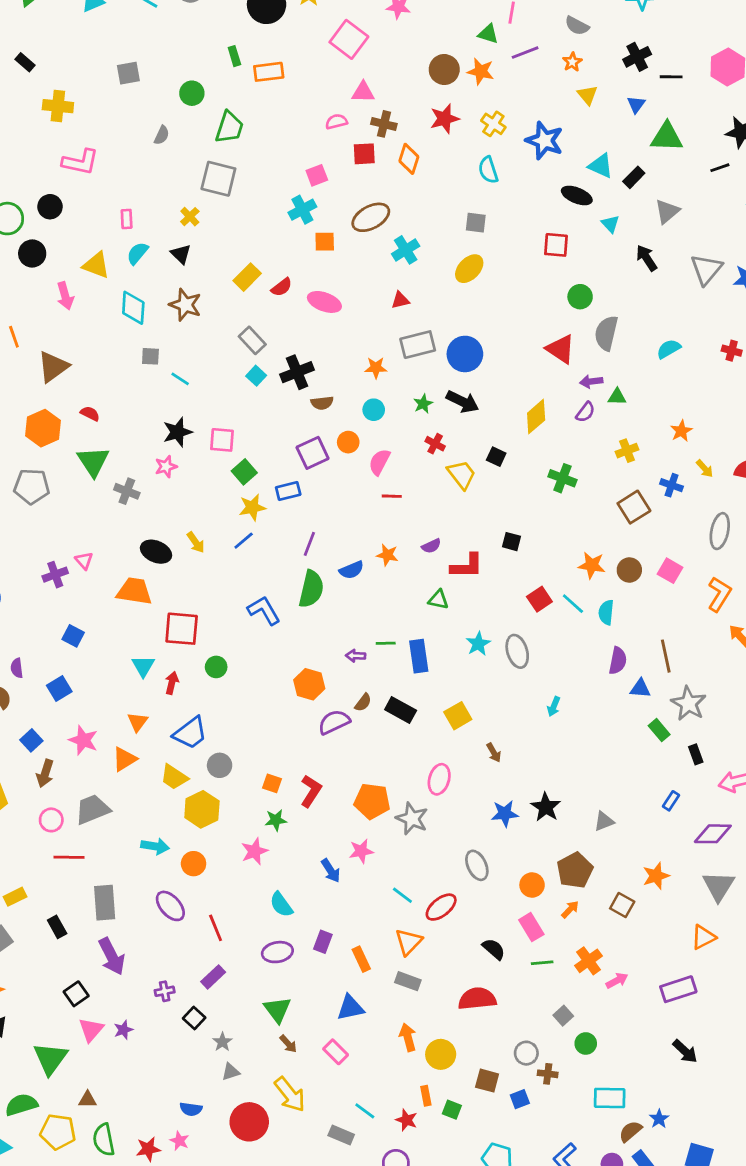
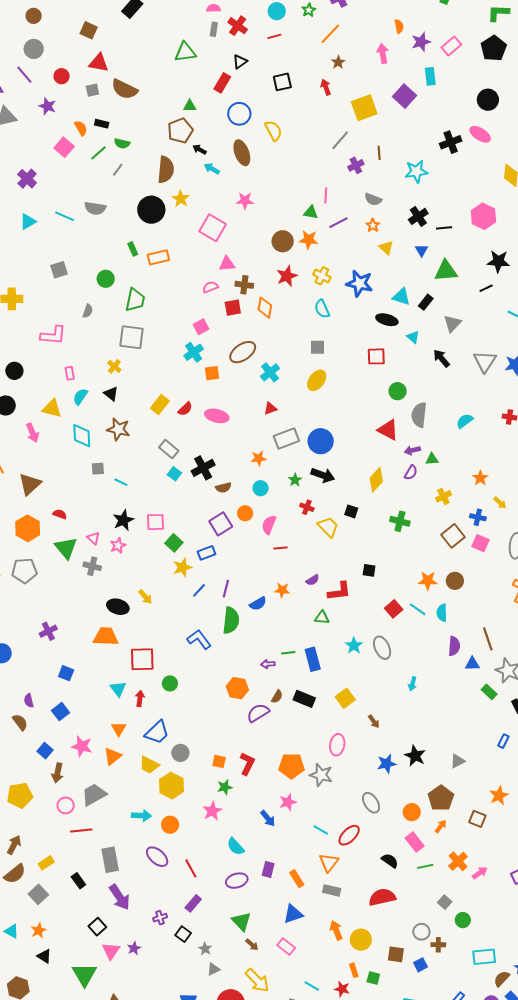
pink L-shape: (80, 162) -> (53, 335), moved
blue line: (244, 541) -> (199, 590), moved
pink triangle: (84, 561) -> (93, 538), moved
pink square: (670, 571) -> (481, 543), moved

